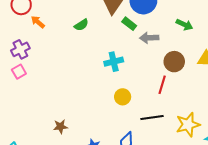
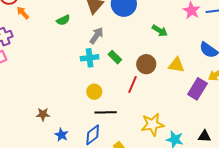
green rectangle: (129, 24) -> (115, 57), moved
gray arrow: (149, 38) -> (97, 36), moved, turned 120
black line: (152, 118) -> (106, 112), moved
brown star: (60, 127) -> (43, 114), moved

